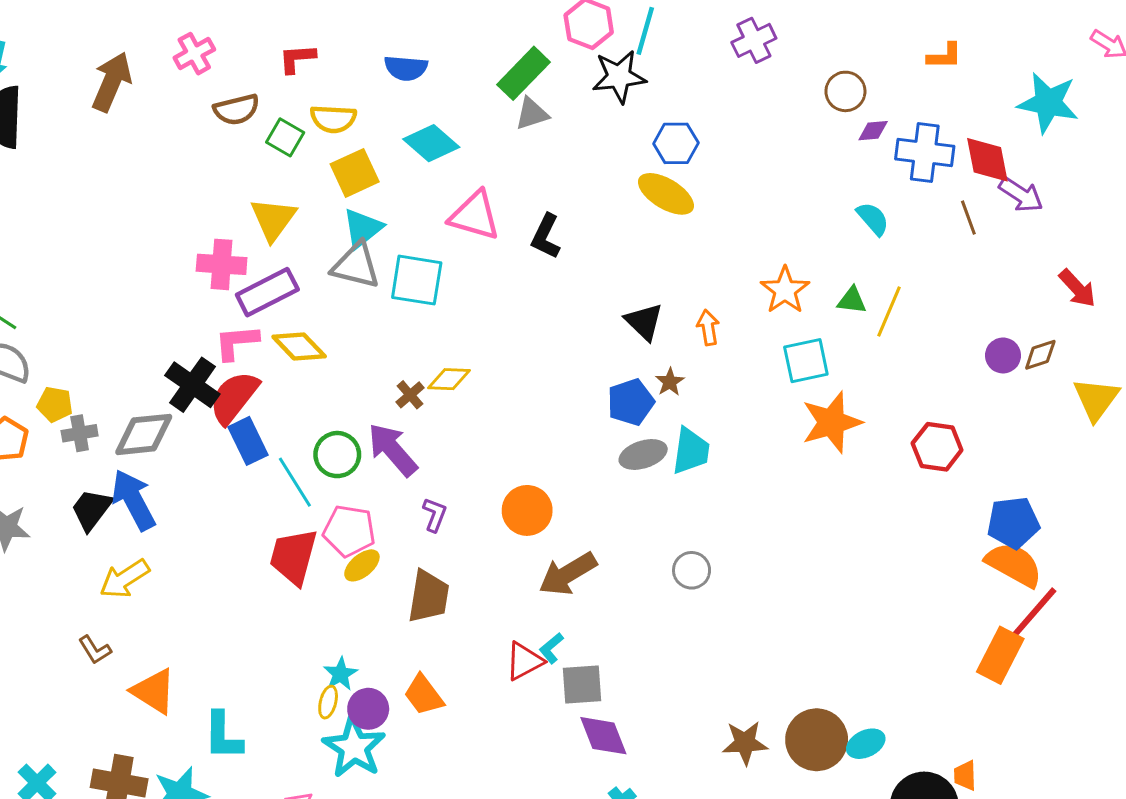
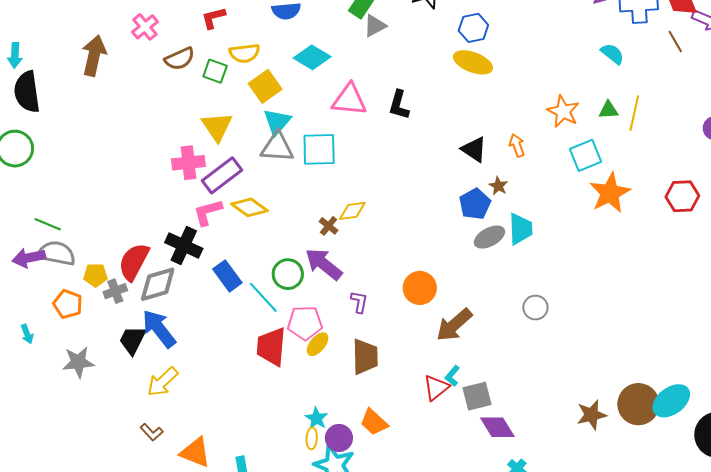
red semicircle: (234, 397) -> (134, 262), moved
cyan ellipse: (866, 744) -> (671, 401), size x1.5

